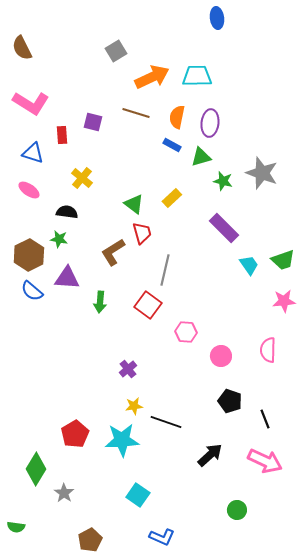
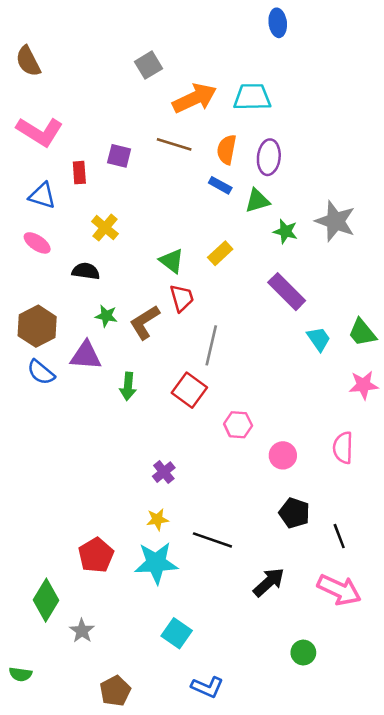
green star: (59, 239) -> (106, 316), moved
green trapezoid: (283, 260) -> (362, 333), turned 70
yellow star: (134, 406) -> (157, 519), moved

